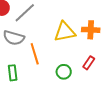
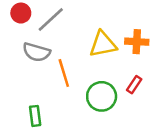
green circle: (64, 72) -> (102, 96), size x1.5
green rectangle: (13, 73) -> (35, 116), moved

